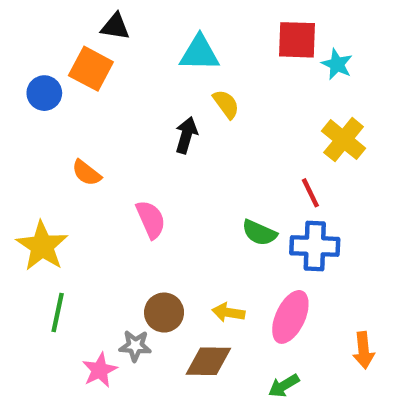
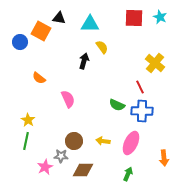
black triangle: (115, 27) -> (59, 18), moved
cyan star: (337, 64) -> (160, 17), moved
yellow star: (42, 246) -> (28, 120), moved, size x0.6
brown diamond: (208, 361) -> (83, 170), moved
green arrow: (284, 386) -> (128, 174), turned 144

